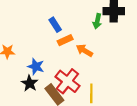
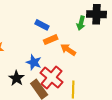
blue rectangle: (55, 25) -> (42, 25), turned -32
blue star: (36, 67) -> (34, 62), moved

